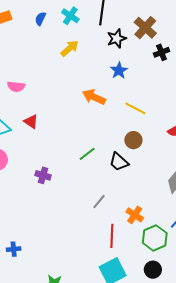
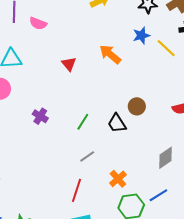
yellow line: (135, 108) -> (166, 48), moved
red triangle: (31, 122) -> (69, 64), moved
green line: (87, 154) -> (83, 122), moved, turned -36
red line: (112, 236) -> (77, 190), moved

